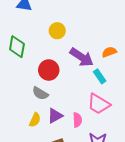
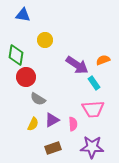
yellow circle: (57, 31) -> (45, 40), moved
red circle: (49, 70) -> (26, 77), moved
pink trapezoid: (99, 104) -> (93, 109), turned -35

